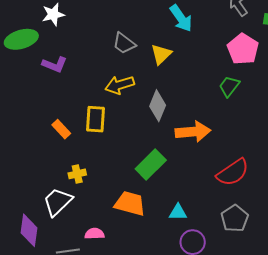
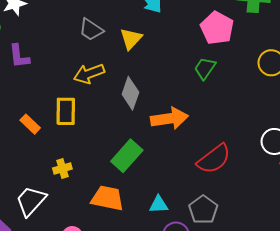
purple L-shape: (55, 64) -> (19, 56), turned 65
yellow cross: (77, 174) -> (62, 168), moved
gray pentagon: (235, 218) -> (203, 210), moved

